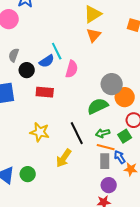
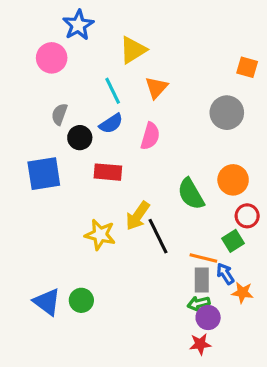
yellow triangle: (93, 14) -> (133, 50), moved
orange triangle: (94, 35) -> (156, 88), moved
cyan line: (57, 51) -> (113, 91), moved
gray circle: (112, 84) -> (227, 113), moved
green semicircle: (98, 106) -> (191, 194), turned -95
green arrow: (103, 133) -> (199, 303), moved
yellow arrow: (64, 158) -> (138, 216), moved

